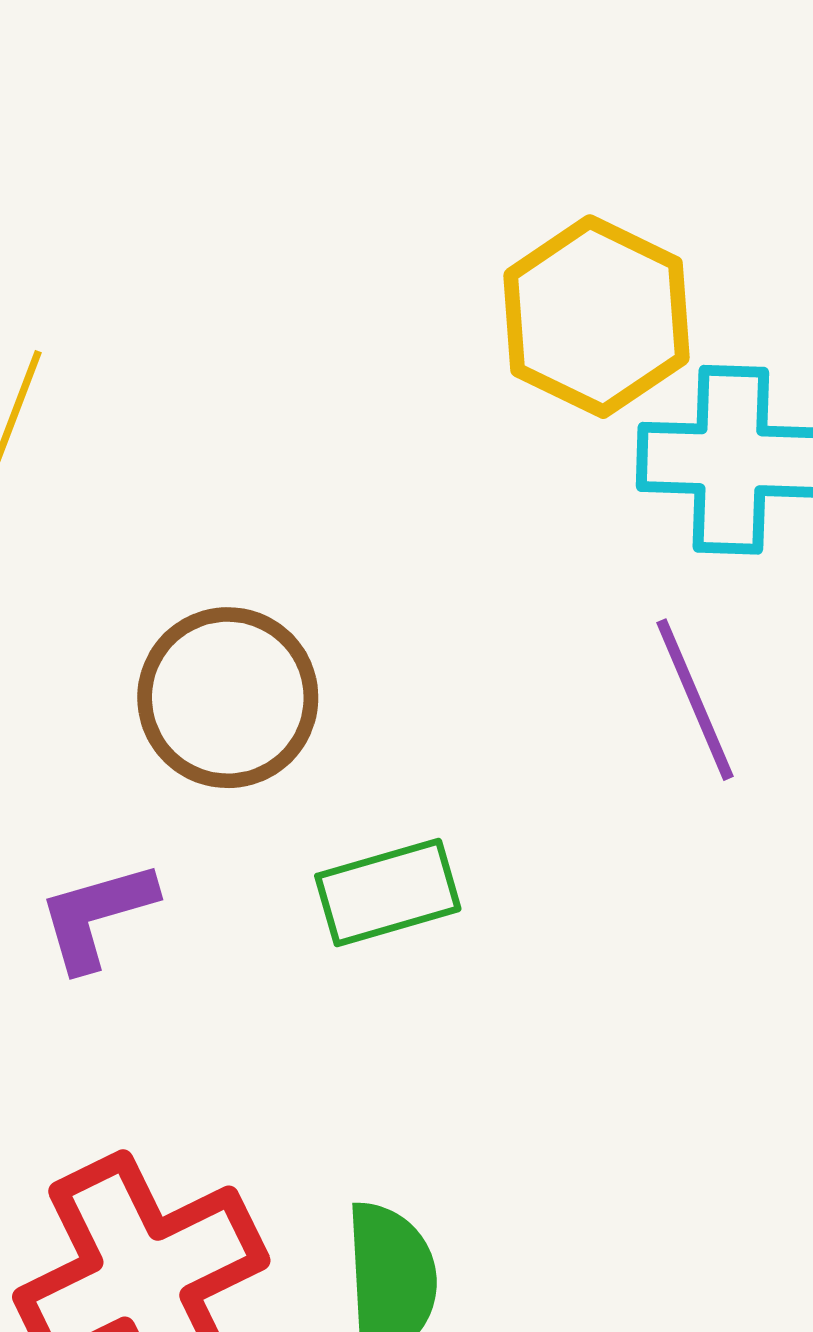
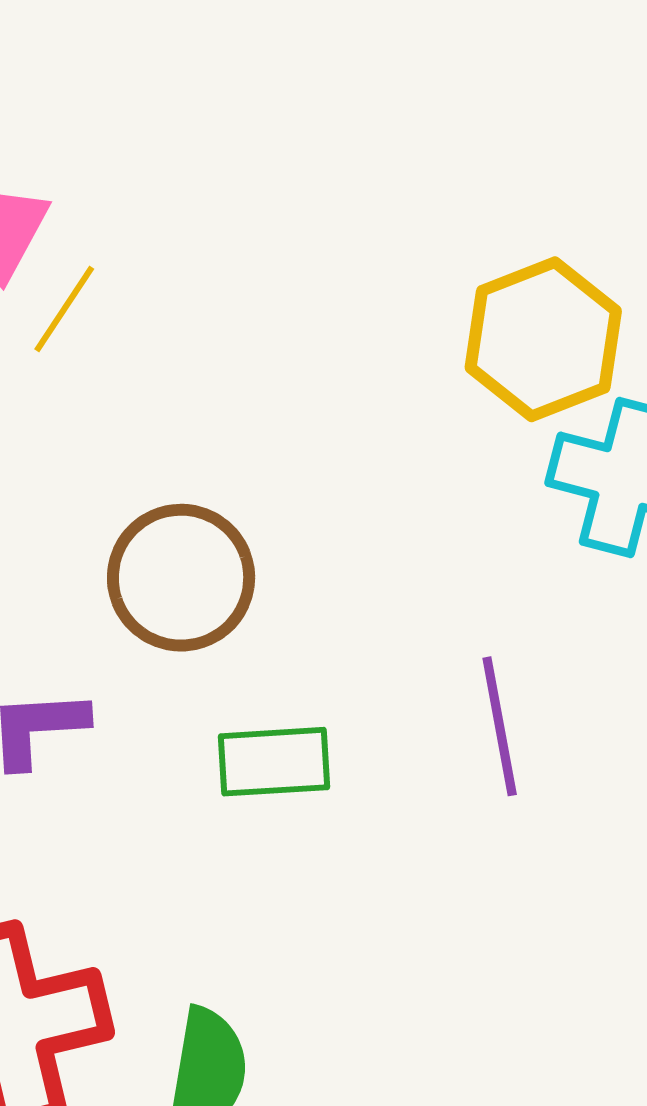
purple line: (695, 700) -> (500, 726), moved

